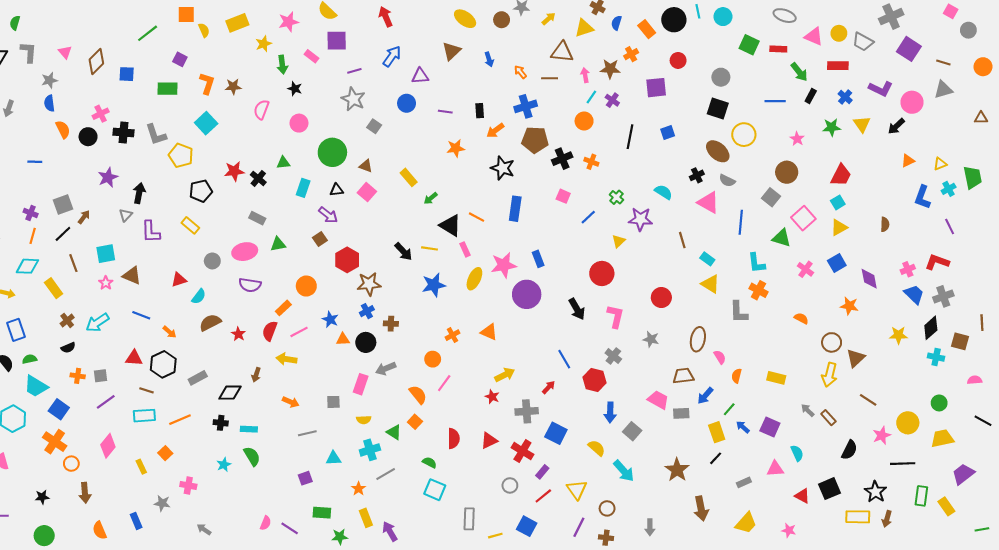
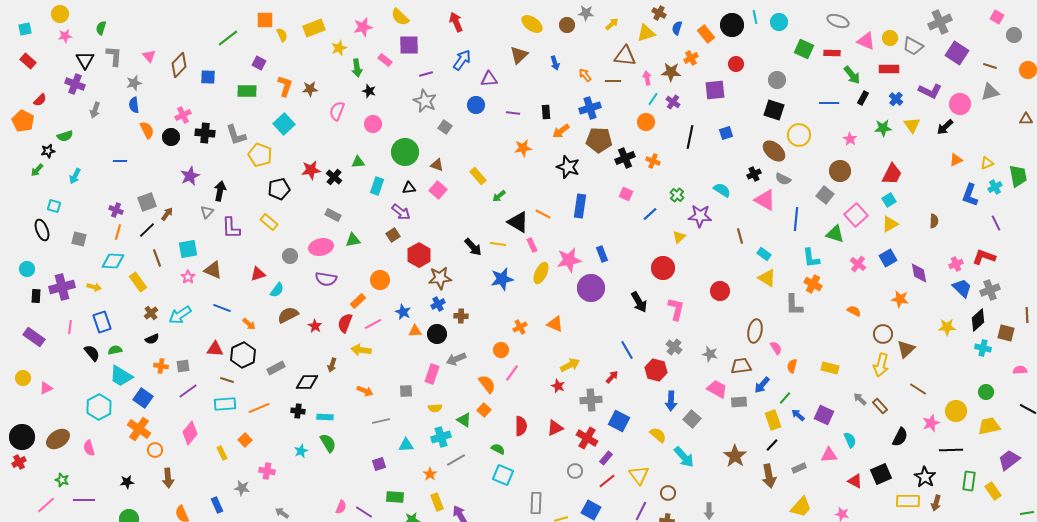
gray star: (651, 339) -> (710, 354), moved
brown arrow: (701, 508) -> (769, 476), moved

